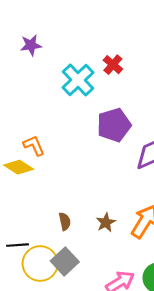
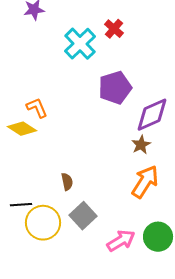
brown star: (106, 222) -> (141, 145), moved
gray square: (65, 261) -> (83, 216), moved

